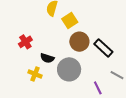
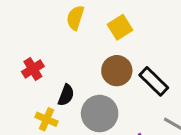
yellow square: (70, 20) -> (120, 27), moved
black semicircle: (47, 58) -> (66, 95), turned -88

